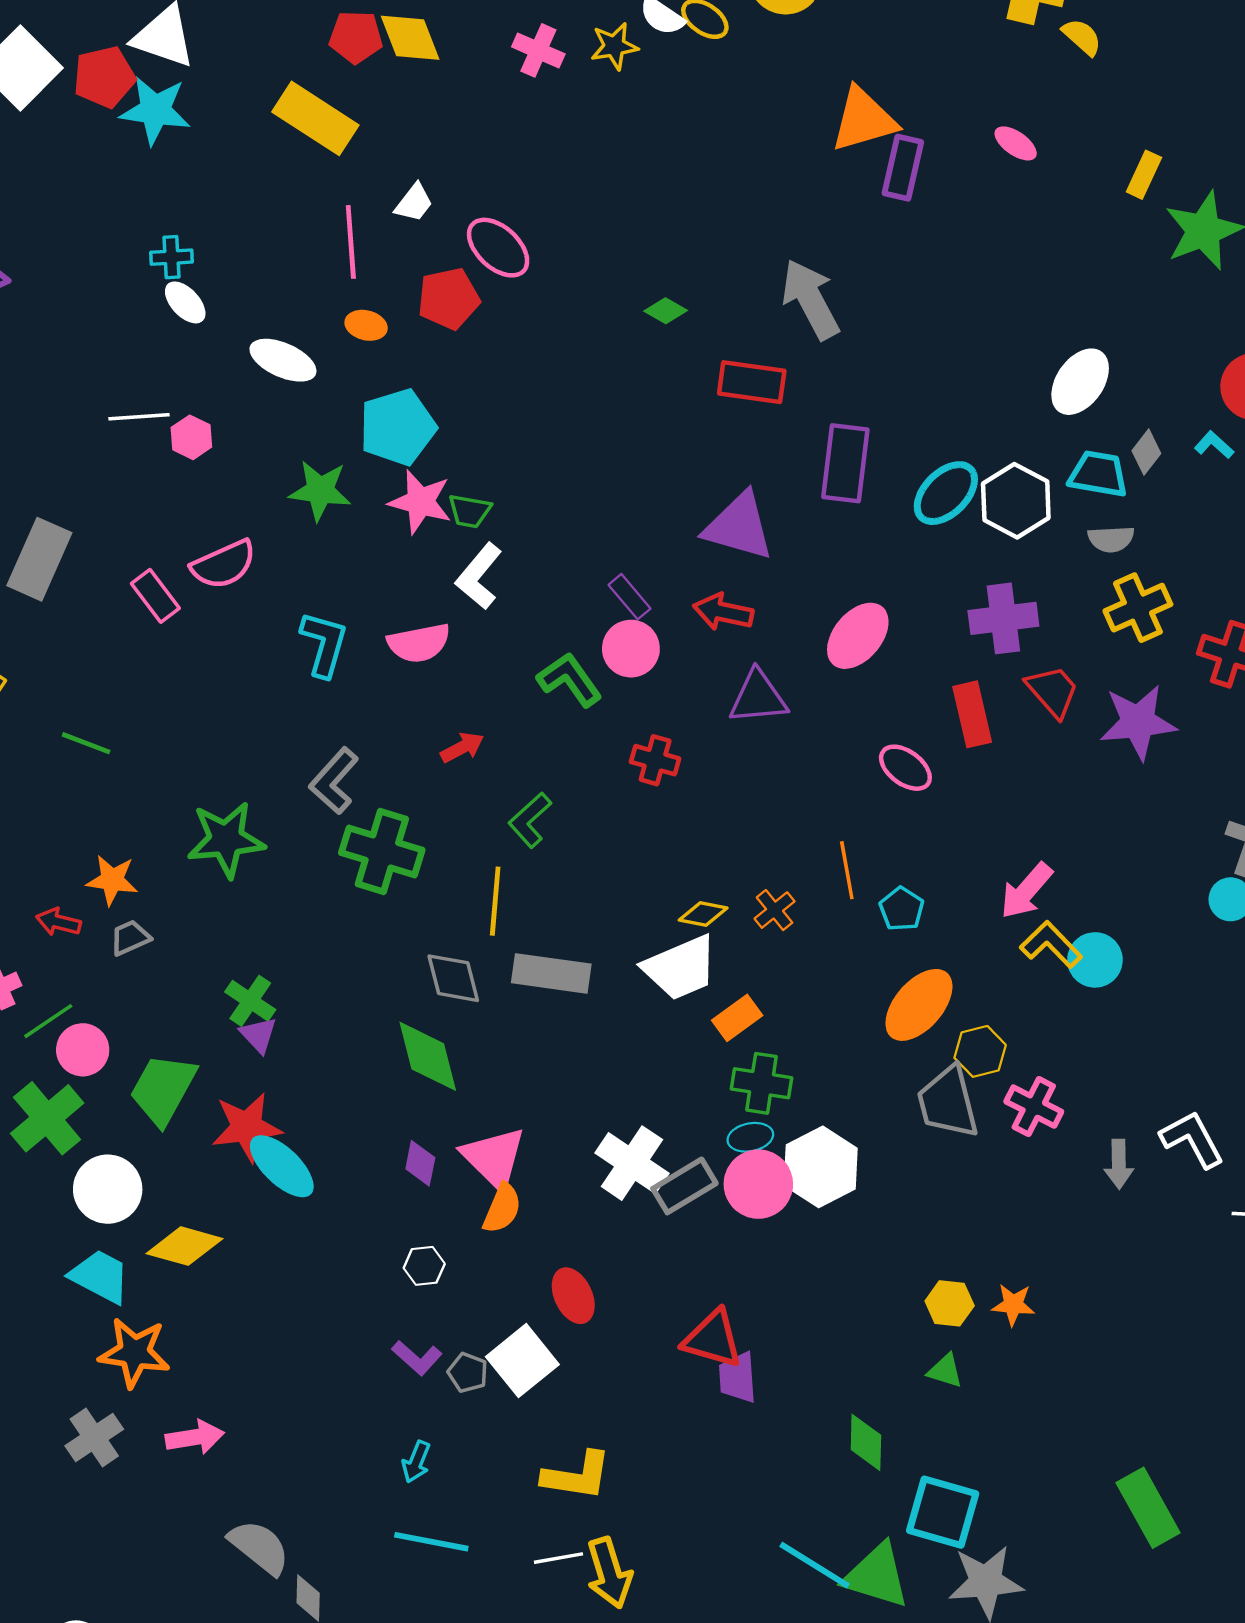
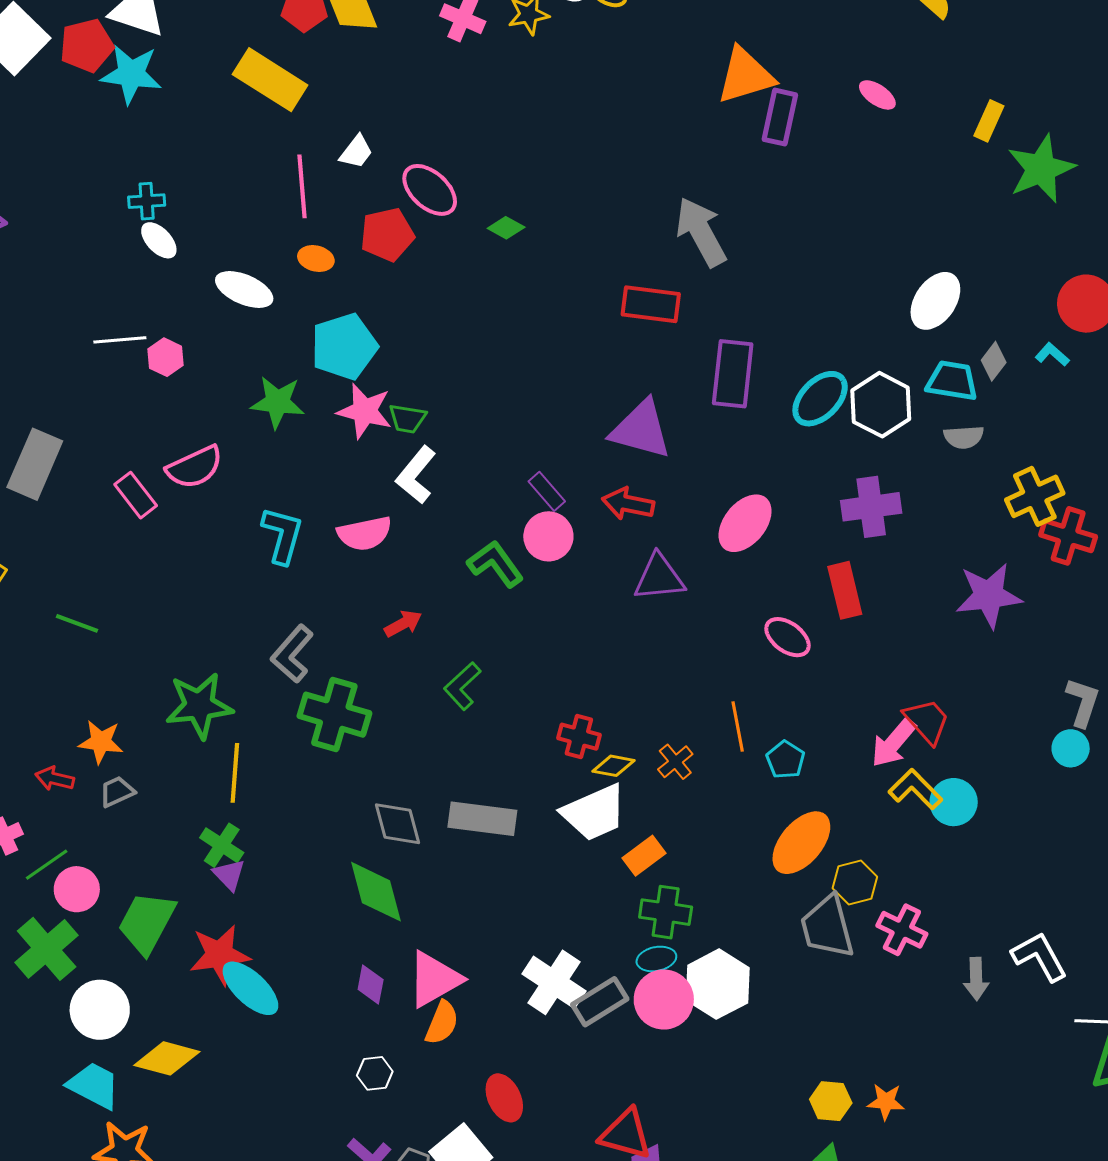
green diamond: (666, 311) -> (506, 228), moved
yellow cross: (1138, 608) -> (1035, 496), moved
red trapezoid: (1053, 691) -> (927, 721), moved
red cross: (655, 760) -> (579, 737), moved
yellow line: (495, 901) -> (235, 773), moved
pink triangle: (494, 1158) -> (434, 979), turned 46

